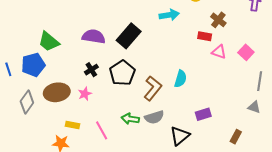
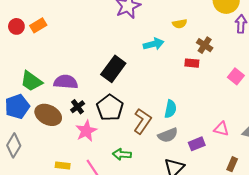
purple semicircle: (94, 37) -> (66, 82), moved
pink triangle: (219, 52) -> (221, 129), moved
brown ellipse: (57, 92) -> (48, 115), moved, turned 40
pink star: (85, 94) -> (86, 131), moved, size x1.5
gray semicircle: (154, 117) -> (168, 135), moved

